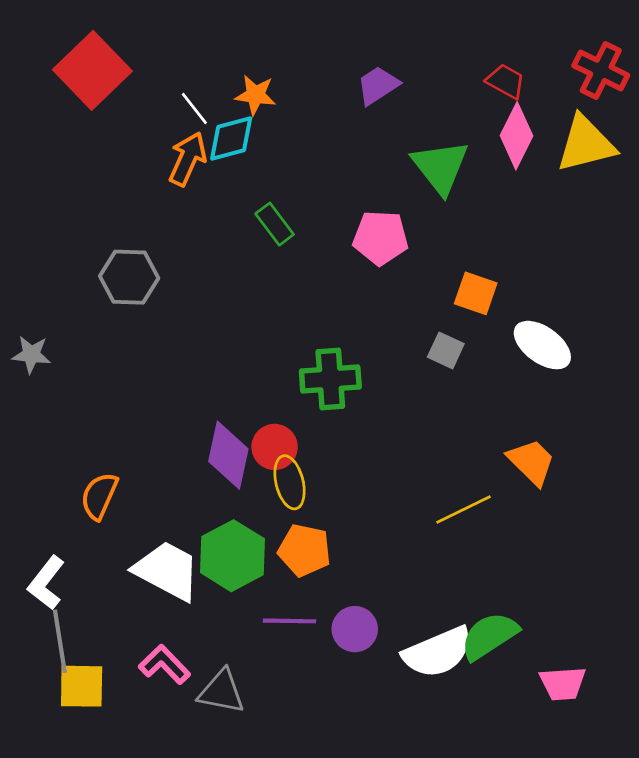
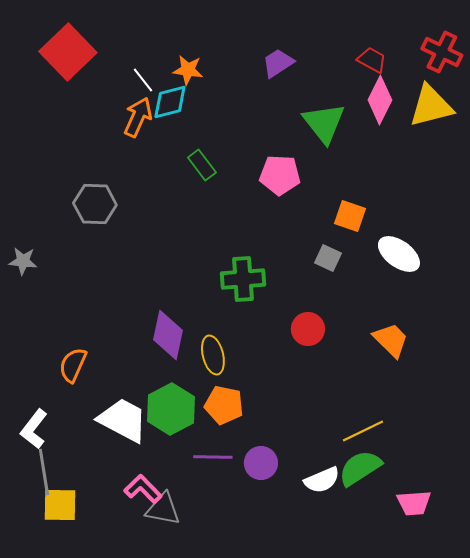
red circle: (275, 447) -> (308, 329), moved
yellow line: (463, 509) -> (363, 431), moved
white semicircle: (438, 652) -> (322, 480), size x0.7
pink L-shape: (164, 664) -> (143, 489), moved

